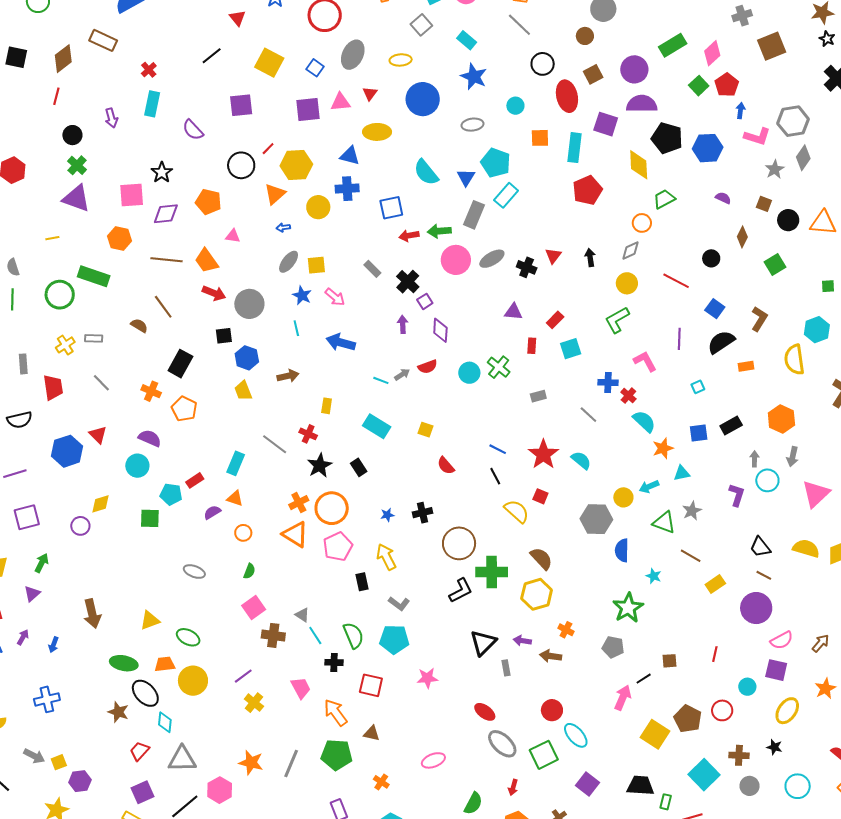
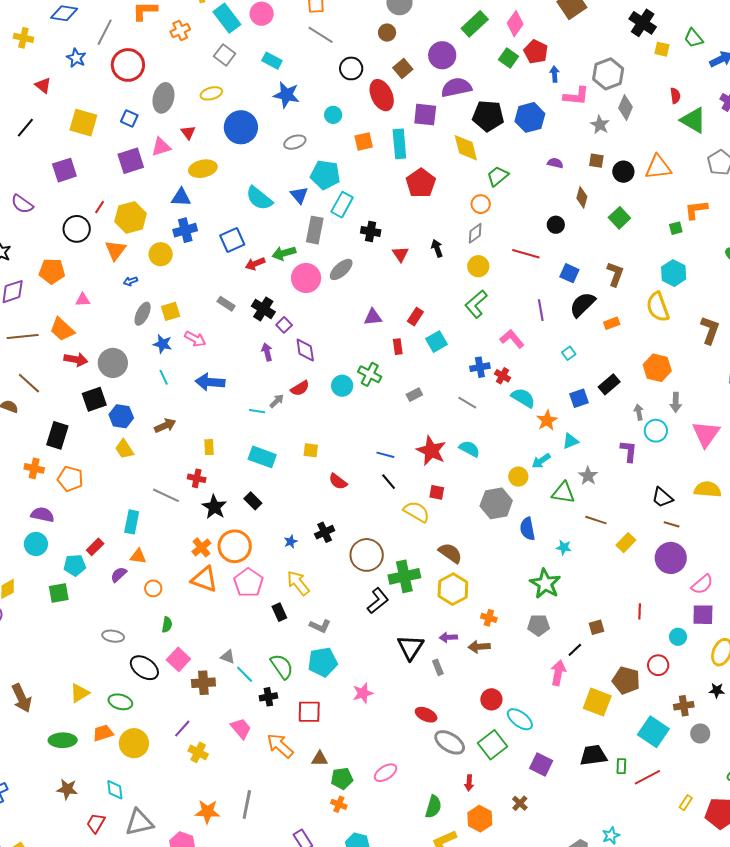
black cross: (527, 267) -> (371, 231), moved
black square: (224, 336) -> (94, 399), size x1.4
black ellipse: (145, 693) -> (144, 668), moved
green pentagon: (337, 755) -> (342, 778), moved, size x0.7

